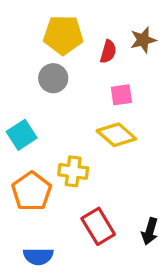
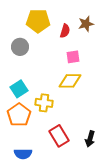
gray circle: (53, 78) -> (20, 47), moved
cyan square: (22, 135) -> (19, 89), moved
yellow diamond: (116, 135) -> (70, 81), turned -40

